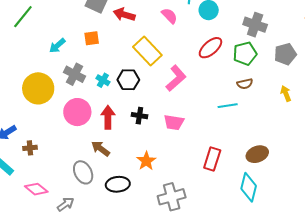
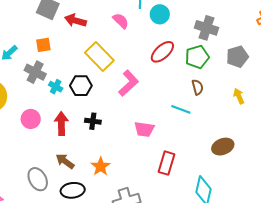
gray cross: (74, 74) -> (35, 72), moved
brown semicircle: (245, 84) -> (198, 87), turned -91
cyan line: (228, 106) -> (181, 109), turned 30
pink circle: (77, 112) -> (31, 119), size x0.7
pink trapezoid: (174, 122) -> (144, 129), moved
brown arrow: (101, 149) -> (65, 161), moved
brown ellipse: (257, 154) -> (223, 147), moved

